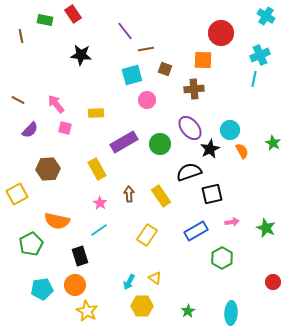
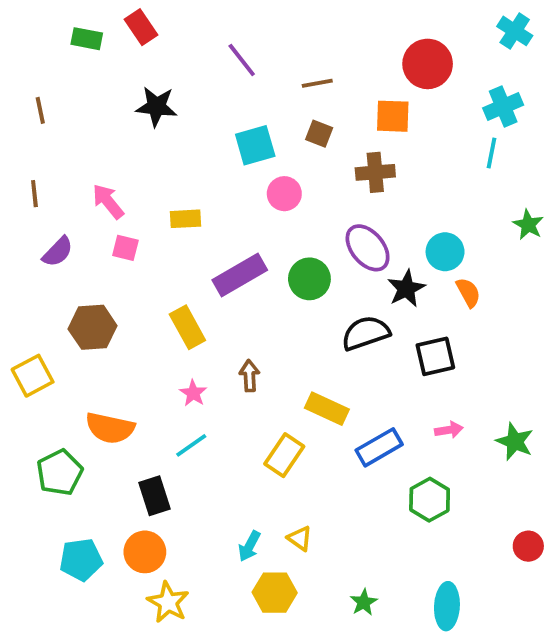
brown line: (21, 36) -> (40, 110), moved
brown line: (146, 49) -> (317, 83), moved
brown line: (18, 100) -> (34, 194), turned 56
green star: (273, 143) -> (528, 225), moved
black square: (212, 194) -> (435, 356), moved
yellow rectangle: (161, 196) -> (327, 409), moved, turned -30

